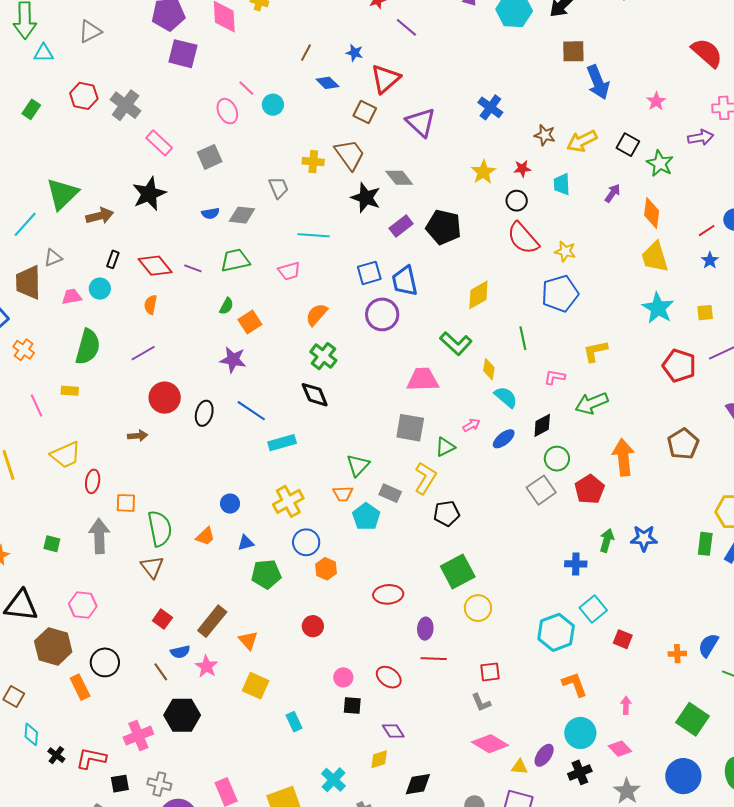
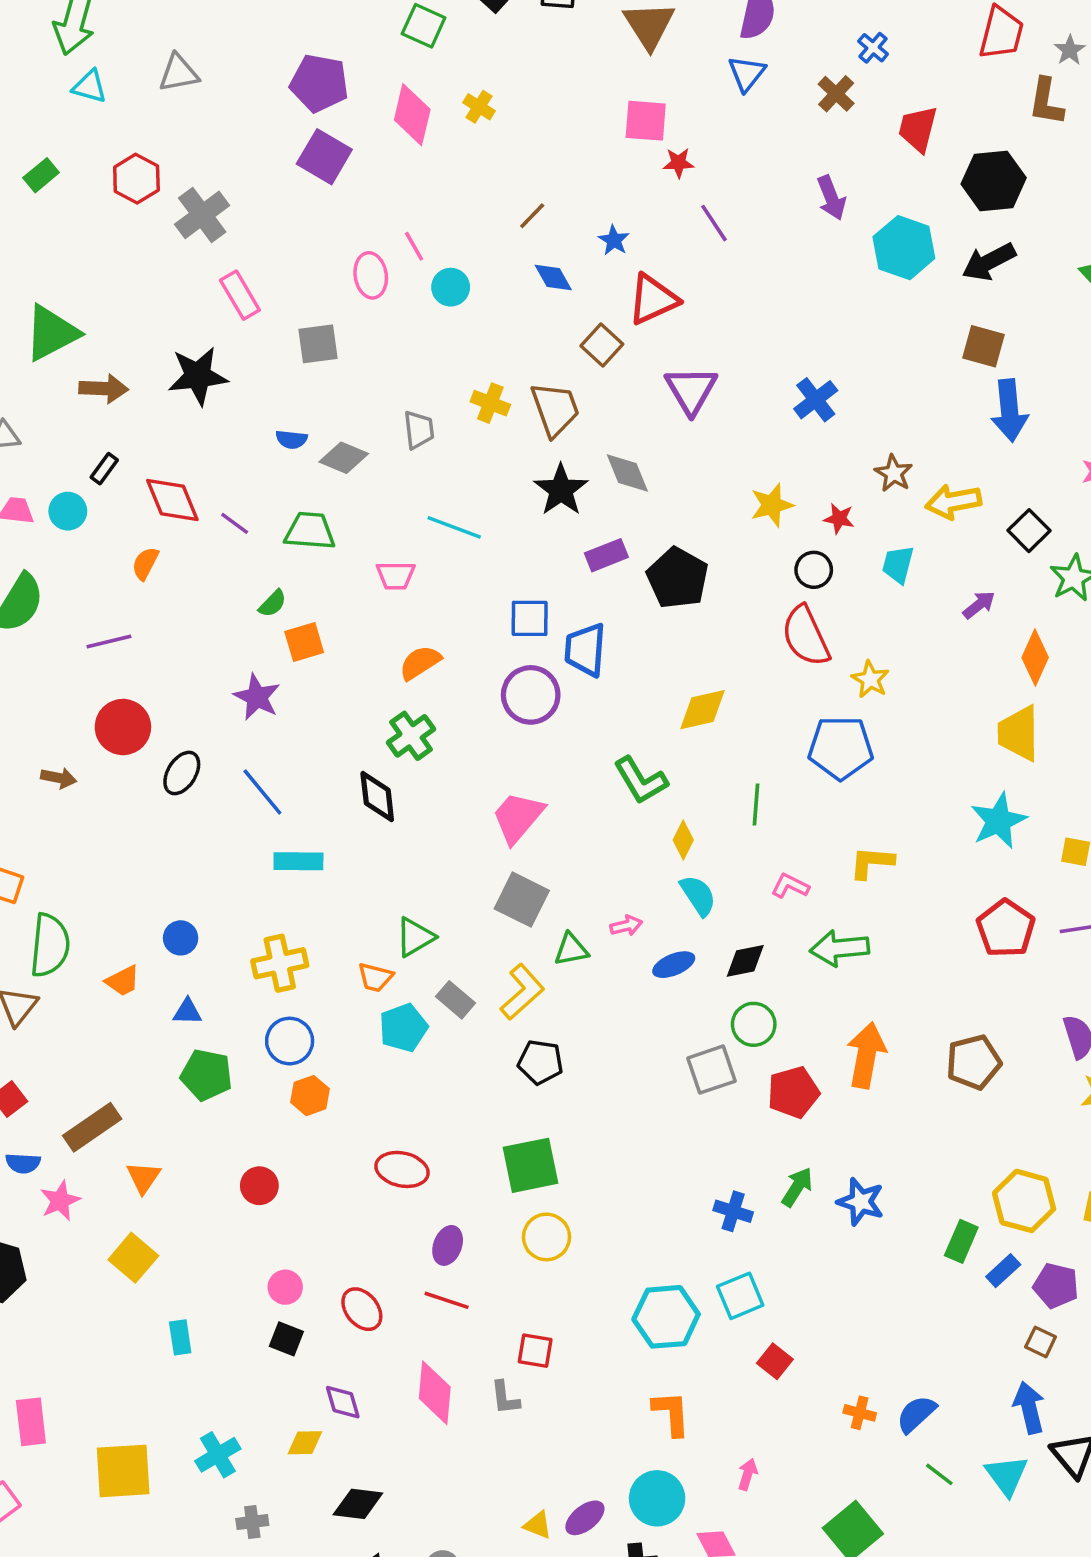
pink trapezoid: (423, 379) -> (518, 817), moved, turned -64
pink diamond: (490, 744) -> (435, 1393), moved, turned 48

